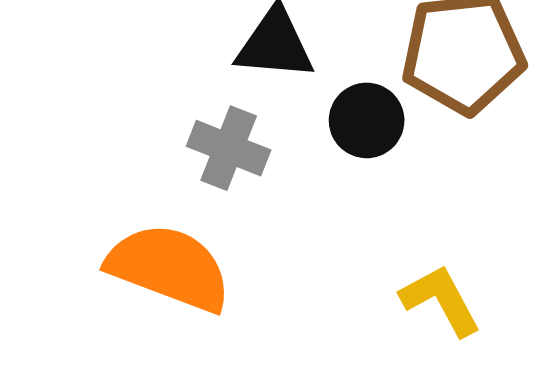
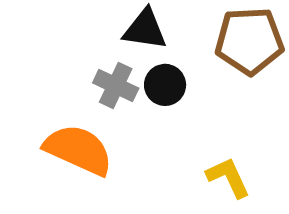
black circle: (367, 120) -> (165, 85), moved

